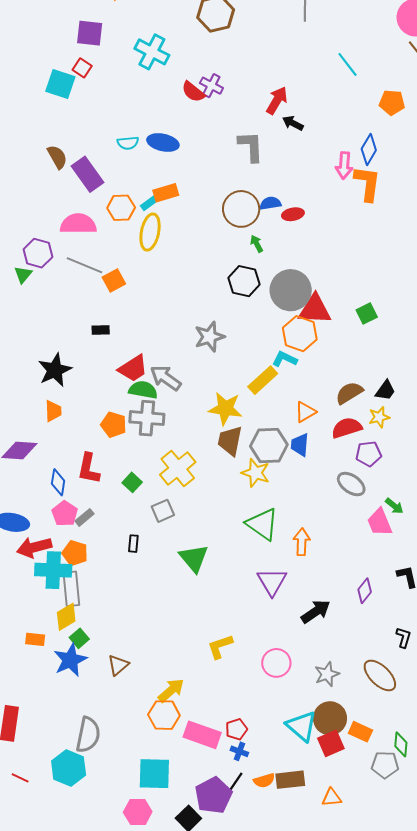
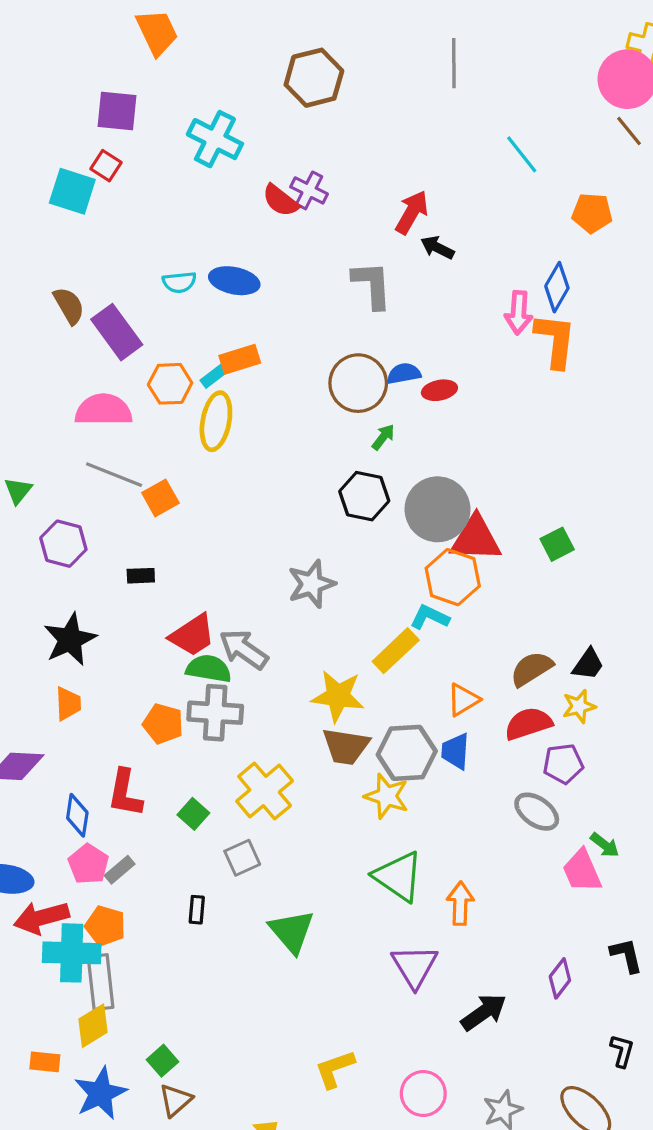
green arrow: (257, 244) -> (383, 437), turned 66
purple hexagon: (38, 253) -> (63, 544), moved
brown trapezoid: (230, 441) -> (346, 746), turned -92
green square: (79, 638) -> (163, 1061), moved

